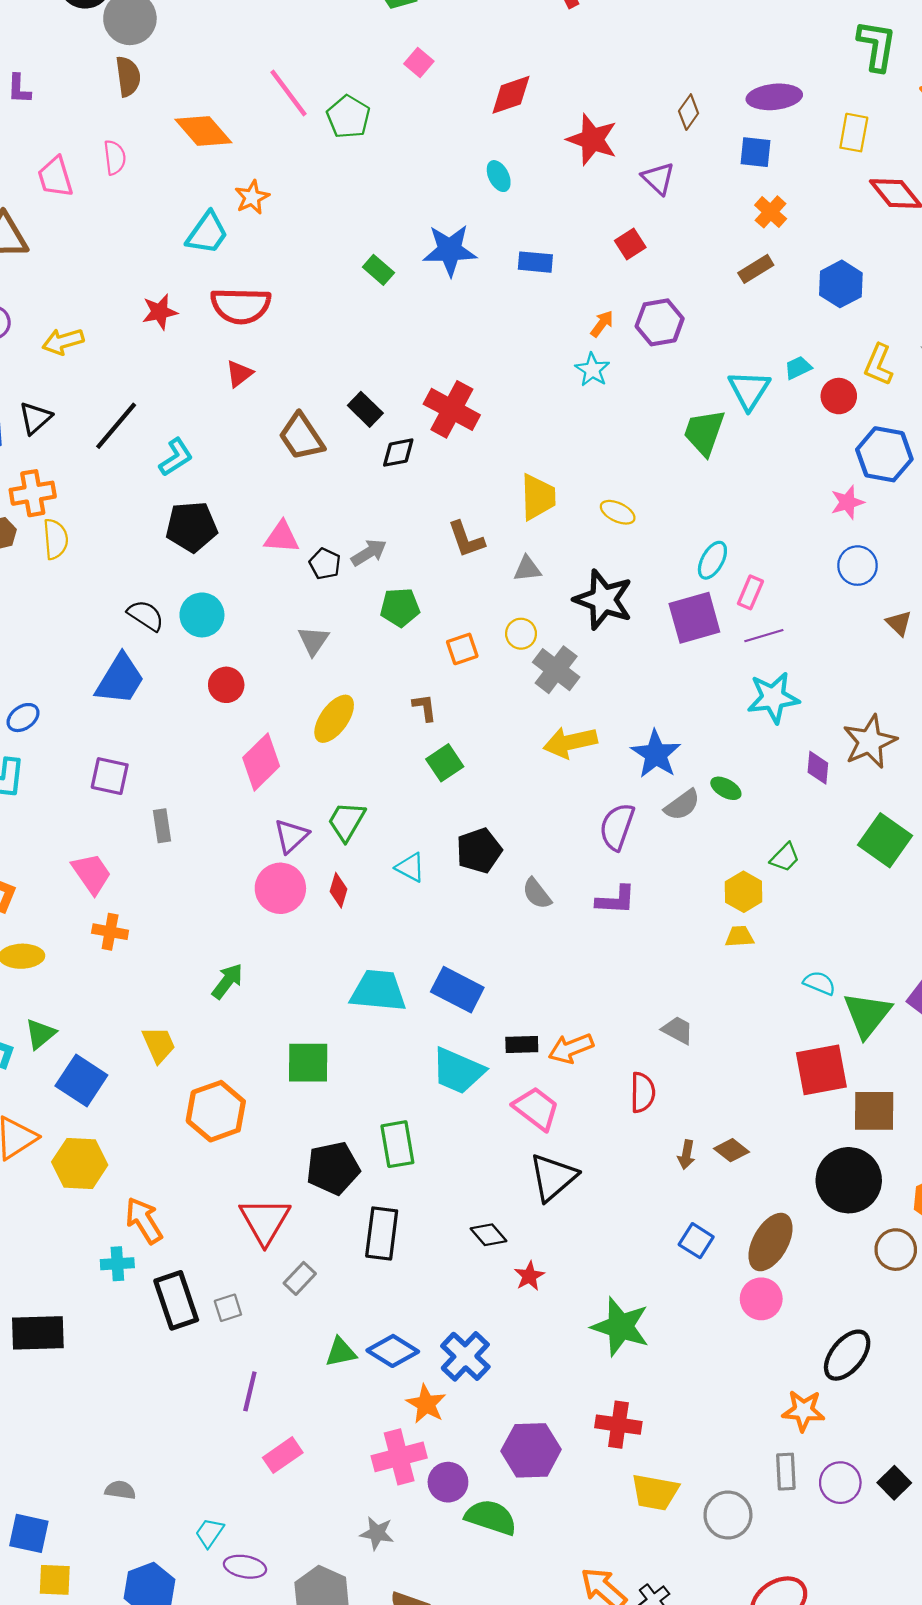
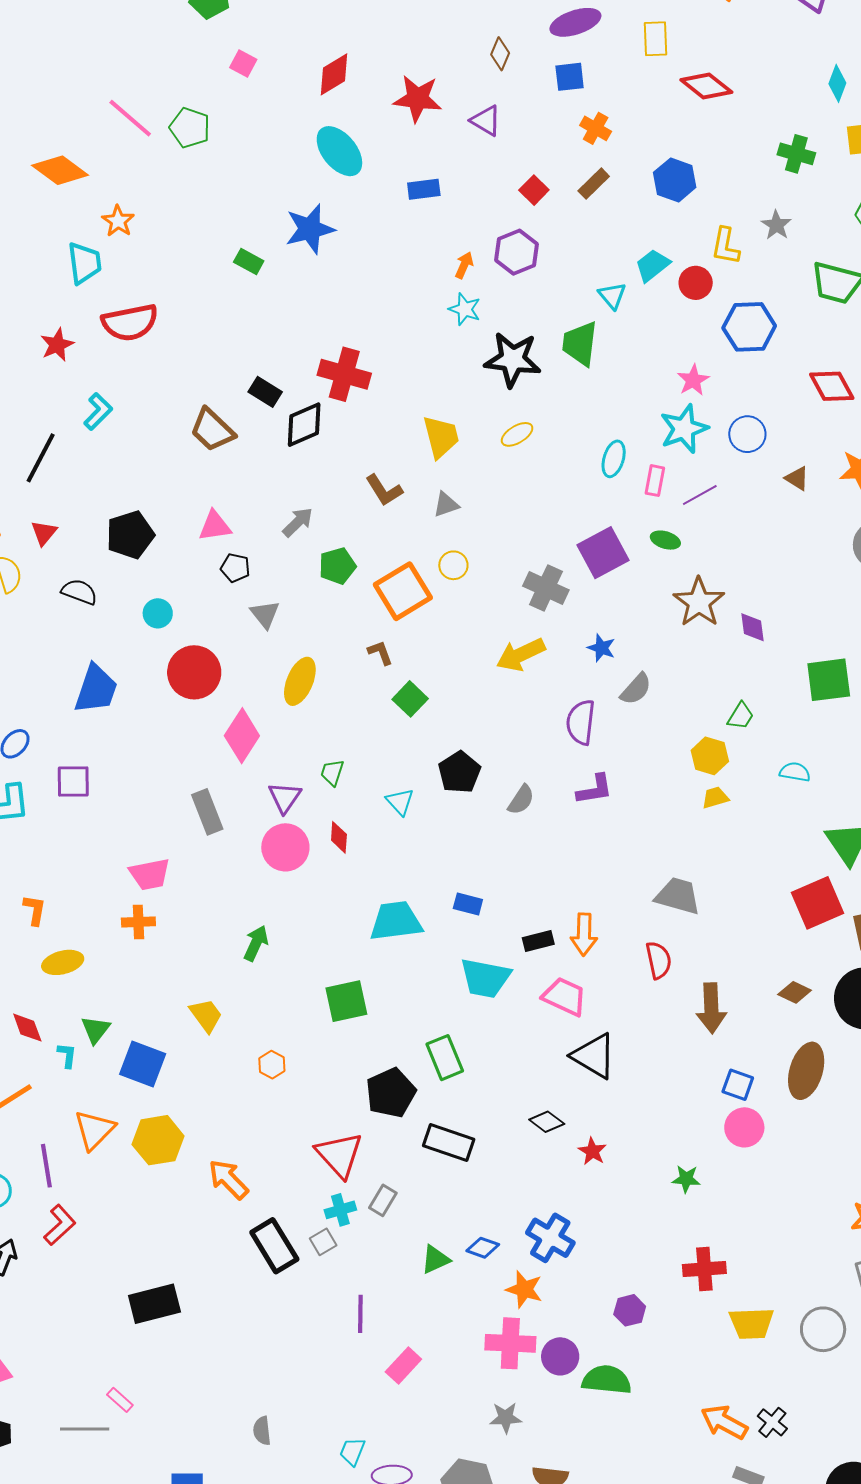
cyan ellipse: (499, 176) -> (339, 151), size x1.8
cyan trapezoid: (207, 233) -> (84, 263), turned -30
red square: (630, 244) -> (534, 190), moved
blue rectangle: (535, 262) -> (424, 189), moved
cyan trapezoid: (798, 368) -> (653, 265), size x1.4
red triangle: (239, 374) -> (44, 533), moved
cyan triangle: (749, 390) -> (612, 296), size x0.7
black diamond: (398, 453) -> (304, 425), size x1.4
cyan L-shape: (176, 457) -> (98, 411), moved
pink star: (847, 502) -> (693, 380), moved
yellow ellipse: (618, 512) -> (517, 434), turned -44
black pentagon: (325, 564) -> (235, 568), moved
black star: (603, 600) -> (513, 360), moved
black semicircle: (146, 615) -> (79, 592), moved
cyan circle: (202, 615) -> (158, 613), size x0.7
purple square: (694, 618) -> (603, 553), moved
purple line: (764, 636) -> (700, 495), moved
orange square: (462, 649) -> (403, 591), size x1.8
gray cross: (556, 670) -> (546, 588), moved
red circle: (226, 685) -> (194, 672), size x1.6
cyan star: (773, 698) -> (684, 429), moved
brown star: (870, 742) -> (699, 602), moved
blue star: (656, 754) -> (601, 648), size x0.6
purple square: (110, 776) -> (73, 782), moved
green ellipse: (726, 788) -> (665, 540), moved
green trapezoid: (347, 821) -> (332, 773), size x0.7
gray rectangle: (162, 826) -> (207, 812), moved, size x1.4
green square: (885, 840) -> (829, 680), turned -30
cyan triangle: (410, 867) -> (400, 802), turned 32
pink trapezoid: (92, 874) -> (150, 874), moved, turned 126
gray semicircle: (537, 894) -> (521, 800), turned -96
cyan semicircle: (819, 983) -> (795, 772), moved
blue rectangle: (457, 990) -> (468, 904), size x0.6
gray trapezoid: (678, 1030) -> (678, 896), size x1.5
orange arrow: (571, 1048) -> (584, 934), turned -54
orange hexagon: (216, 1111) -> (272, 1065), size x0.5
brown diamond: (731, 1150) -> (795, 992), moved
brown arrow: (686, 1155) -> (711, 1008), size x1.8
black triangle: (553, 1177) -> (594, 1056), turned -36
black rectangle: (382, 1233) -> (449, 1142), turned -66
cyan cross: (117, 1264) -> (340, 1210), moved
pink circle: (761, 1299) -> (744, 1127), moved
green star: (620, 1327) -> (686, 1179), size x0.5
blue diamond: (393, 1351) -> (483, 1248), size x0.7
purple hexagon: (531, 1450) -> (630, 1310), size x0.6
pink cross: (399, 1457) -> (510, 1343), turned 30
gray semicircle: (120, 1490) -> (262, 1431), turned -92

